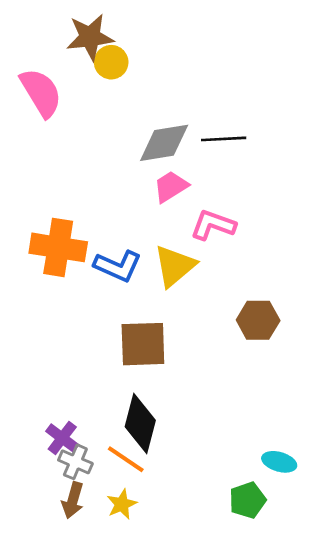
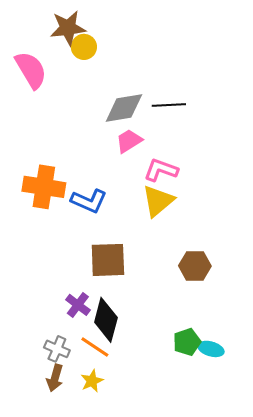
yellow triangle: (175, 266) -> (158, 201), moved
brown hexagon: (258, 320) -> (195, 266), moved
purple cross: (62, 438) -> (78, 305), moved
green pentagon: (247, 500) -> (187, 342), moved

